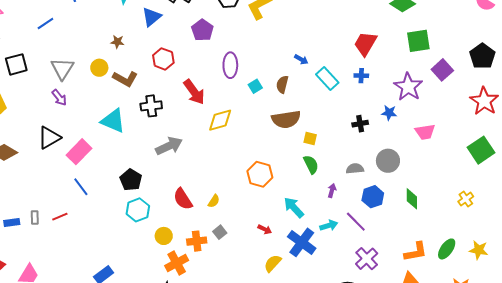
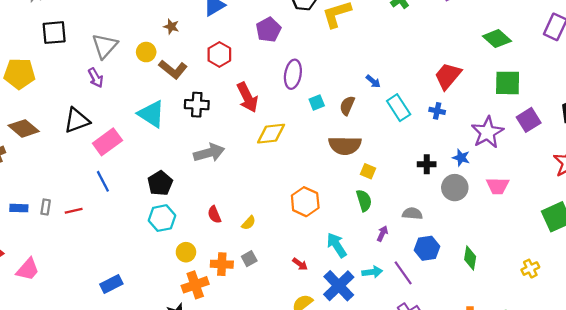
gray circle: (388, 161) -> (455, 188), moved
red semicircle: (183, 199) -> (214, 215), size x0.7

